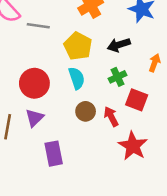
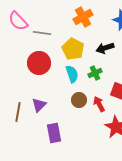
green cross: (118, 77) -> (95, 73), moved
red circle: (34, 83) -> (39, 63), moved

